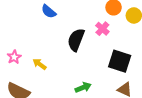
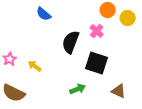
black square: (120, 61) -> (97, 63), moved

